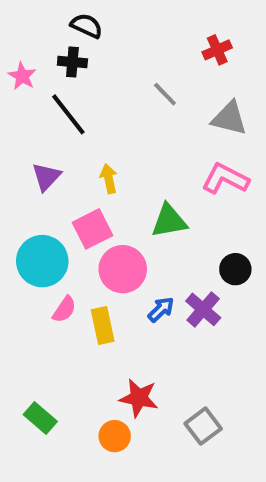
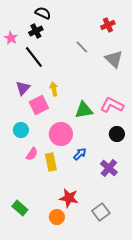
black cross: (72, 62) -> (36, 31), turned -32
gray triangle: (229, 118) -> (114, 59), turned 30
pink L-shape: (225, 179) -> (112, 105), moved
pink square: (93, 229) -> (39, 105), moved
cyan circle: (42, 261) -> (21, 130), size x0.6
purple cross: (203, 309) -> (109, 168), moved

